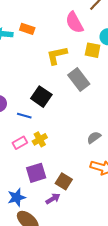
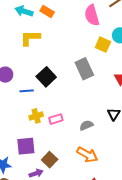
yellow L-shape: (57, 55) -> (30, 38), moved
blue line: (24, 116) -> (27, 91), turned -32
pink rectangle: (20, 143) -> (56, 119), moved

